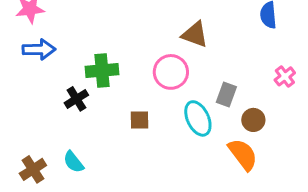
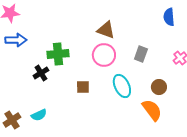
brown triangle: (195, 34) -> (106, 30), moved
gray rectangle: (226, 94) -> (141, 54), moved
cyan semicircle: (73, 162) -> (39, 115), turned -77

